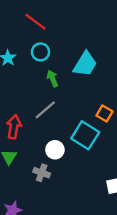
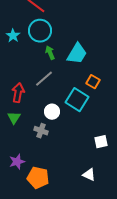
cyan circle: (40, 52) -> (40, 31), size x1.5
cyan trapezoid: (85, 64) -> (77, 54), moved

